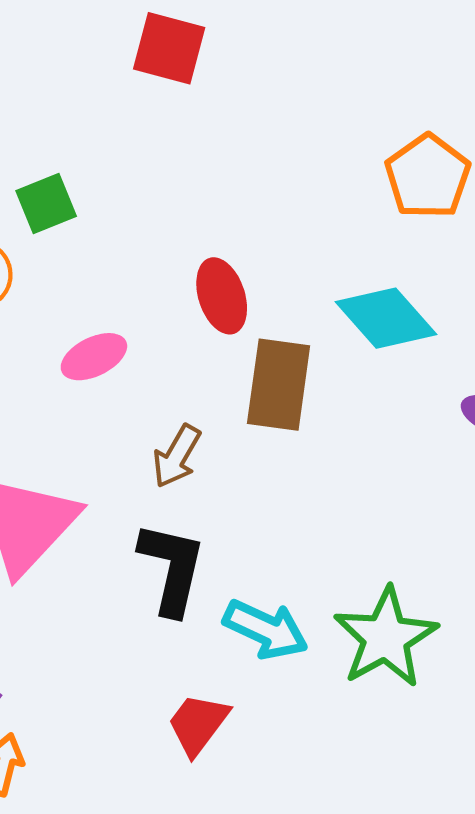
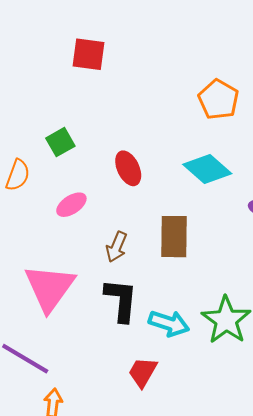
green square: (46, 204) -> (60, 142), moved
brown rectangle: (279, 385) -> (174, 237), moved

